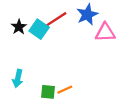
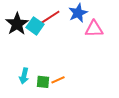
black star: (19, 27) -> (17, 24), size x1.6
cyan arrow: (18, 78) -> (24, 76), moved

